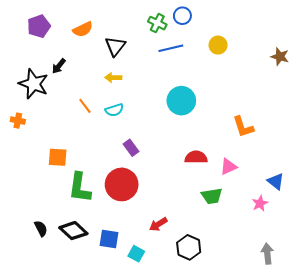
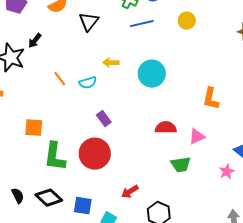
yellow arrow: (113, 78) -> (111, 63), moved
orange L-shape: (243, 127) -> (211, 99), turned 30

